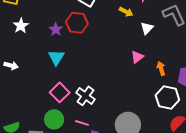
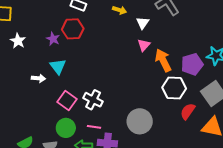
pink triangle: (137, 57) -> (144, 45), moved
white arrow: (11, 66) -> (38, 78), moved
orange arrow: (161, 68) -> (163, 60), size x1.6

